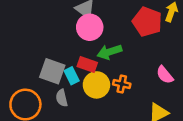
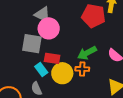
green arrow: (109, 52) -> (87, 53), moved
gray square: (52, 71) -> (32, 44), moved

